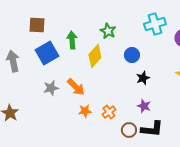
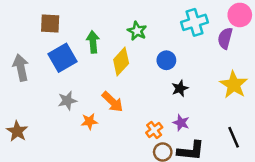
orange arrow: (76, 87) -> (113, 102), moved
orange star: (85, 111) -> (89, 121), moved
orange cross: (109, 112) -> (154, 130), moved

